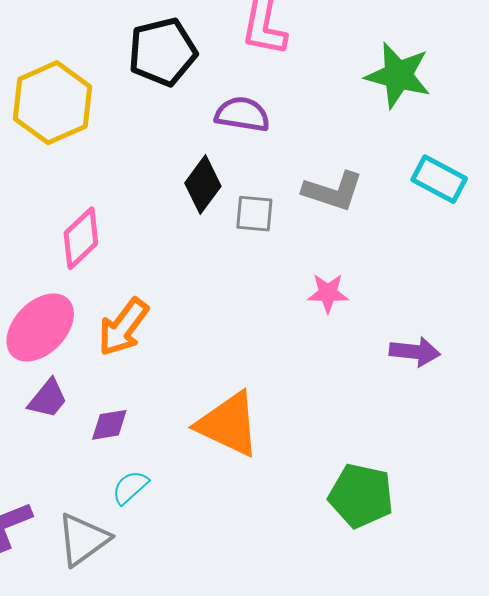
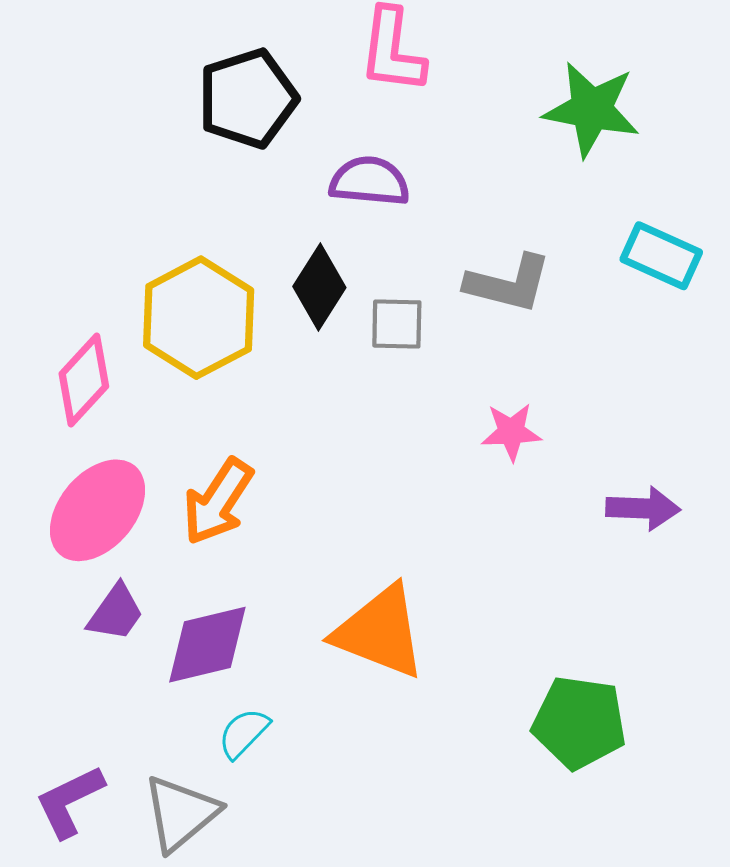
yellow hexagon: (53, 103) -> (199, 318), moved
pink diamond: (81, 238) -> (84, 380), moved
purple diamond: (109, 425) -> (207, 645), size x1.6

